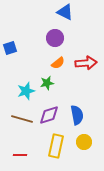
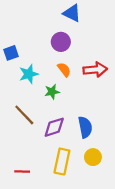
orange semicircle: (58, 63) -> (64, 70), turned -88
cyan star: (26, 91) -> (29, 74), moved
brown line: (22, 119) -> (24, 115), moved, turned 30

